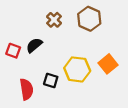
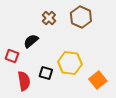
red square: (13, 51) -> (12, 56), moved
orange square: (108, 64) -> (98, 80), moved

